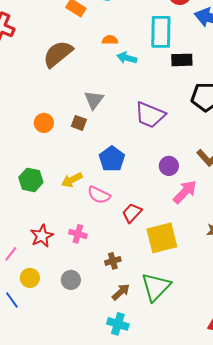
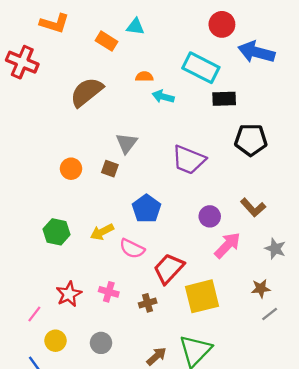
cyan rectangle: (161, 32) -> (201, 68), turned -64
red trapezoid: (132, 213) -> (169, 269), size x1.4
brown cross: (113, 261) -> (148, 303), moved

